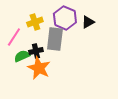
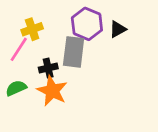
yellow cross: (35, 22) -> (32, 29), moved
green semicircle: (22, 56) -> (16, 88), moved

